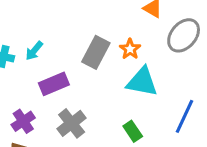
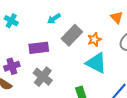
cyan arrow: (34, 51) -> (54, 19), moved
gray cross: (72, 123) -> (43, 77), turned -30

